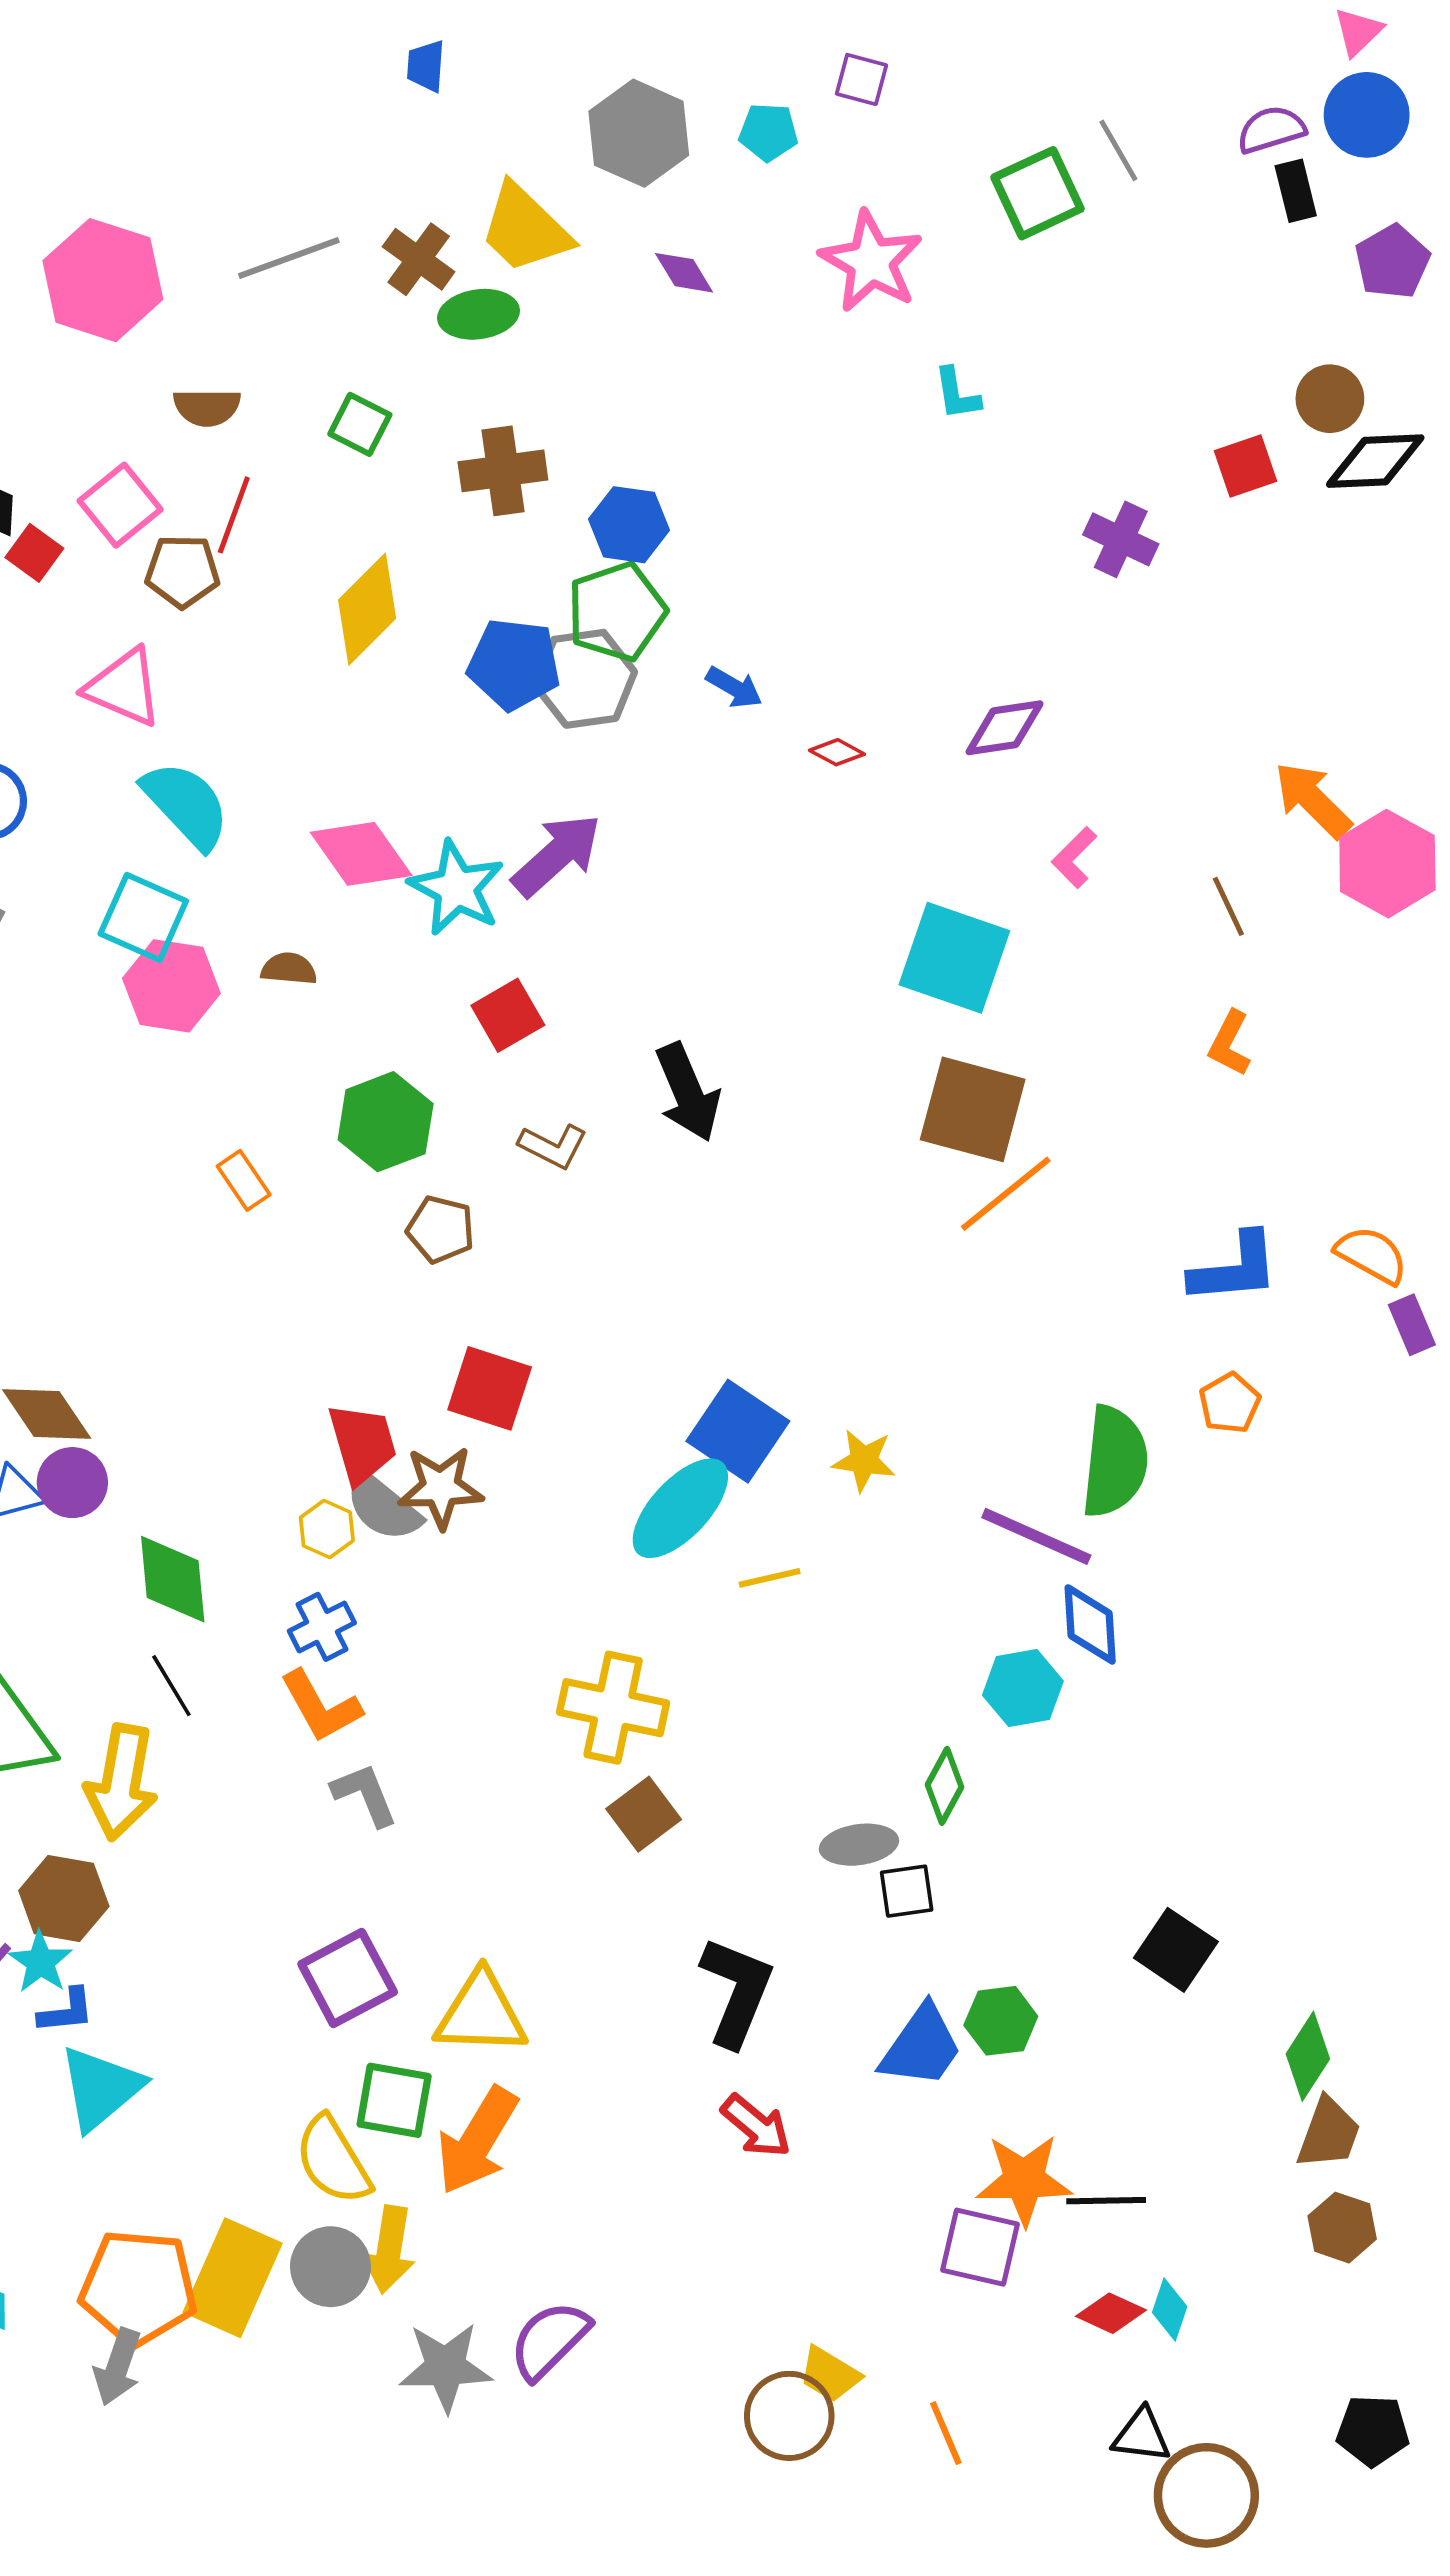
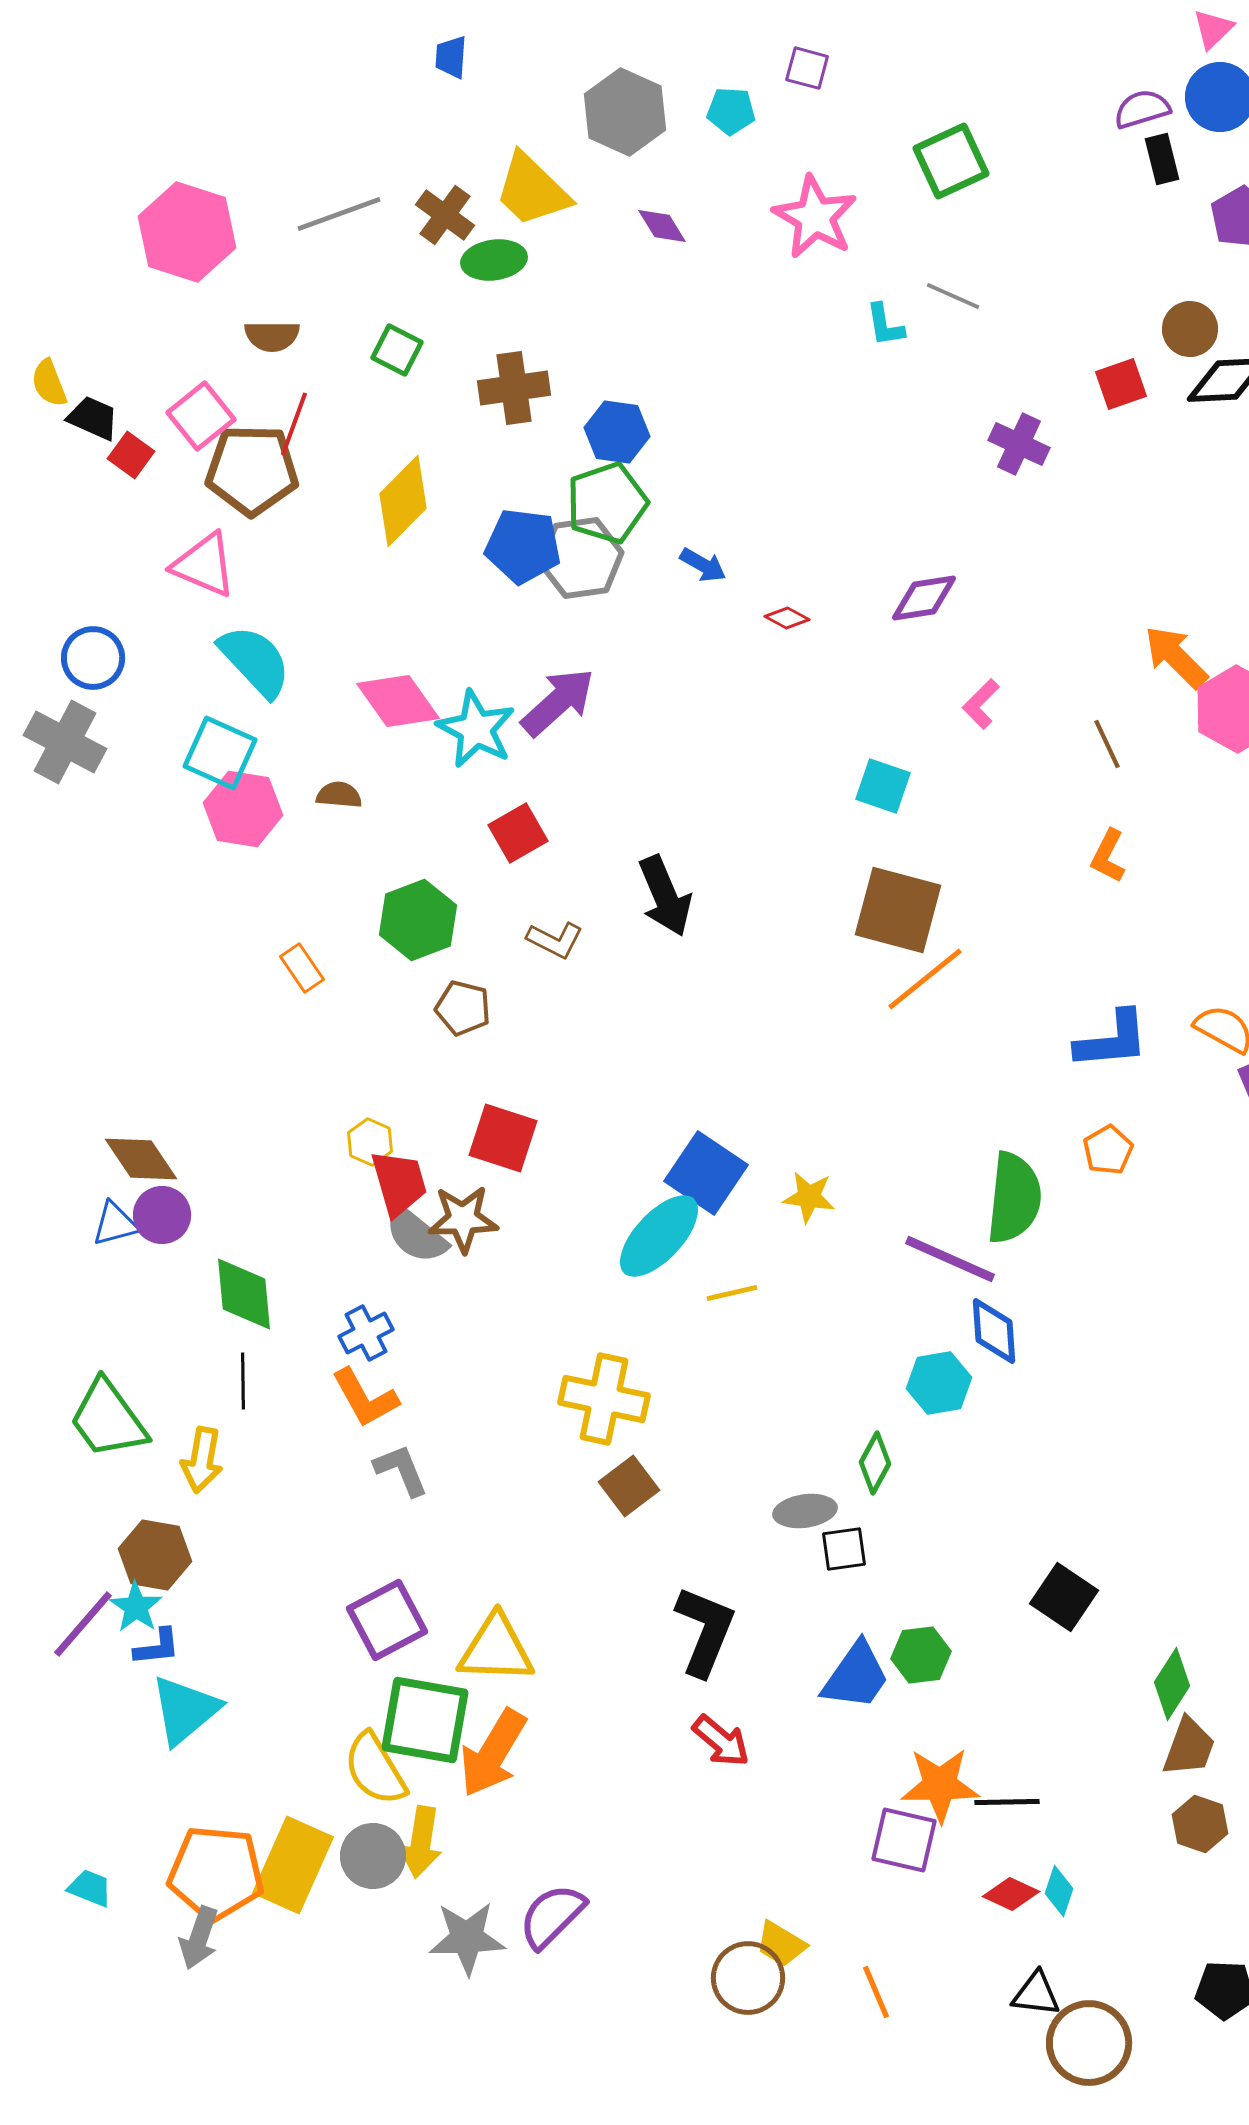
gray line: (1118, 150) -> (953, 296), moved, turned -36
brown pentagon: (182, 571) -> (252, 470), size x1.5
cyan square: (954, 958) -> (883, 786), size x0.6
yellow hexagon: (327, 1529) -> (370, 1142), moved
black line: (171, 1686) -> (243, 1381), turned 30
yellow arrow: (121, 1782) -> (202, 1460), size x0.7
green square: (394, 2100) -> (425, 1720), size x1.4

